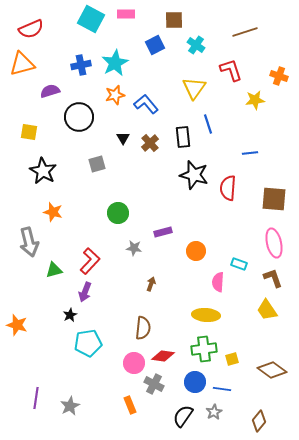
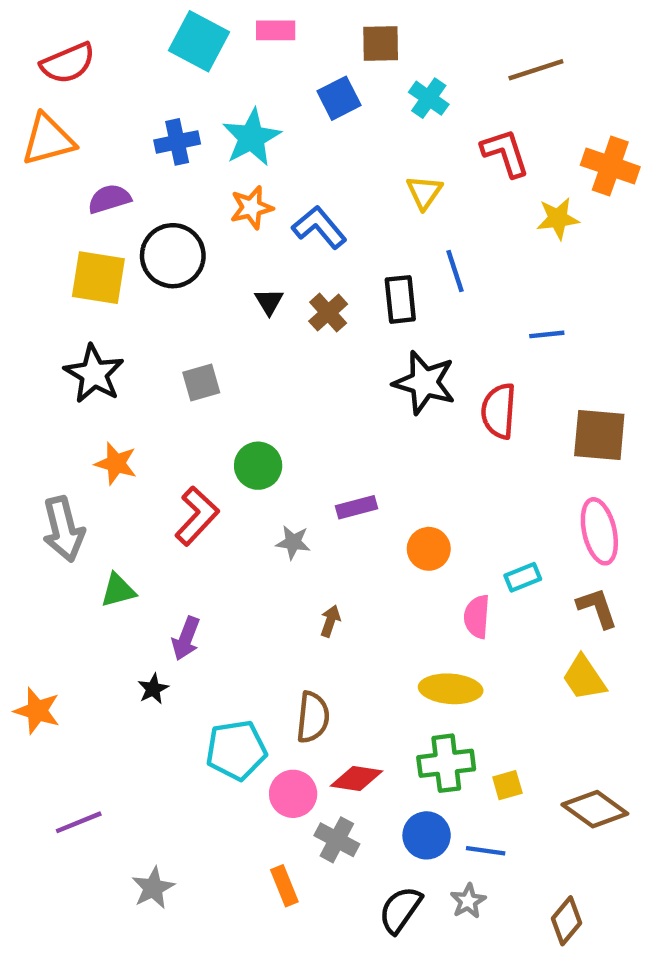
orange cross: (279, 76) -> (610, 166), size x1.4
yellow triangle: (194, 88) -> (424, 192), size x0.7
yellow square: (29, 132) -> (98, 278), moved, size x1.5
gray square: (97, 164) -> (201, 383), moved
red L-shape: (90, 261) -> (197, 516), moved
cyan rectangle: (239, 264) -> (523, 577), turned -42
cyan pentagon: (88, 343) -> (236, 750), moved
purple line: (36, 398) -> (79, 822), moved, turned 60

